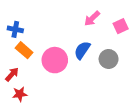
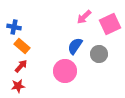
pink square: (121, 26) -> (110, 24), size x1.5
pink circle: (55, 60) -> (65, 71), moved
red arrow: (12, 74) -> (21, 66), moved

